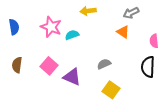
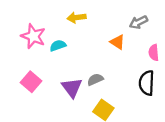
gray arrow: (131, 13) -> (138, 22), moved
purple triangle: (72, 77) -> (72, 88), moved, turned 30

